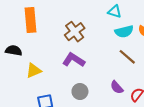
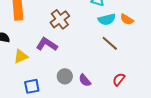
purple L-shape: (74, 60) -> (47, 44), moved
purple semicircle: (117, 87) -> (85, 80), moved

